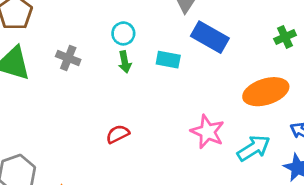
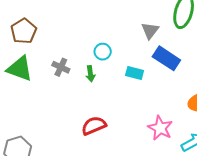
green arrow: (125, 62) -> (90, 74), moved
red semicircle: (118, 134) -> (94, 126), size x1.4

